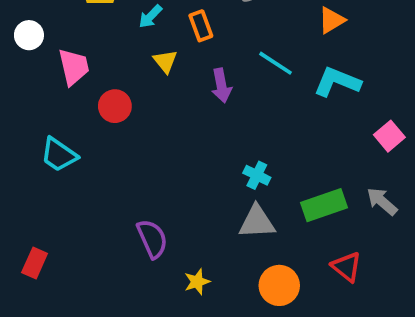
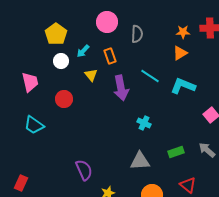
white circle: (29, 35) -> (61, 61), moved
pink trapezoid: (74, 67) -> (30, 82), moved
purple arrow: (221, 86) -> (121, 88), size x1.4
cyan cross: (257, 175) -> (144, 123), moved
green rectangle: (324, 205) -> (176, 152), size x0.7

